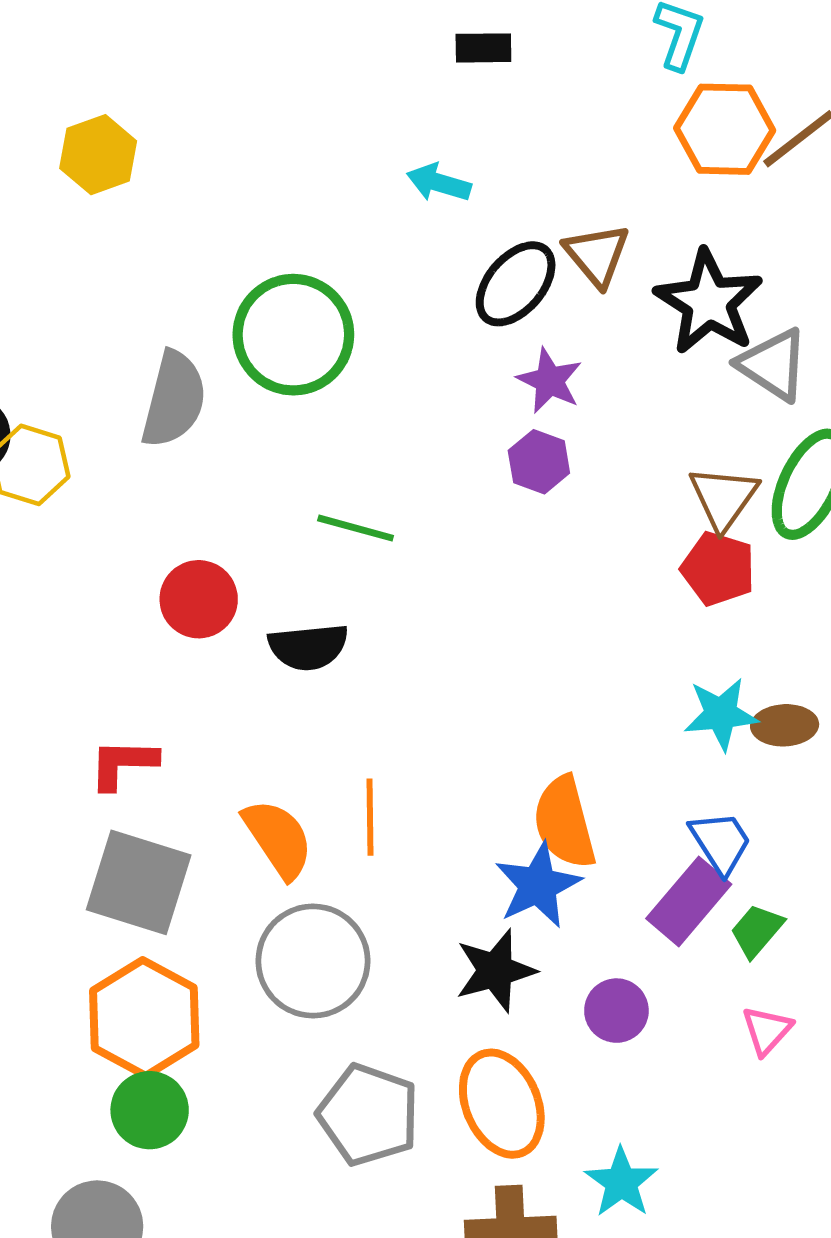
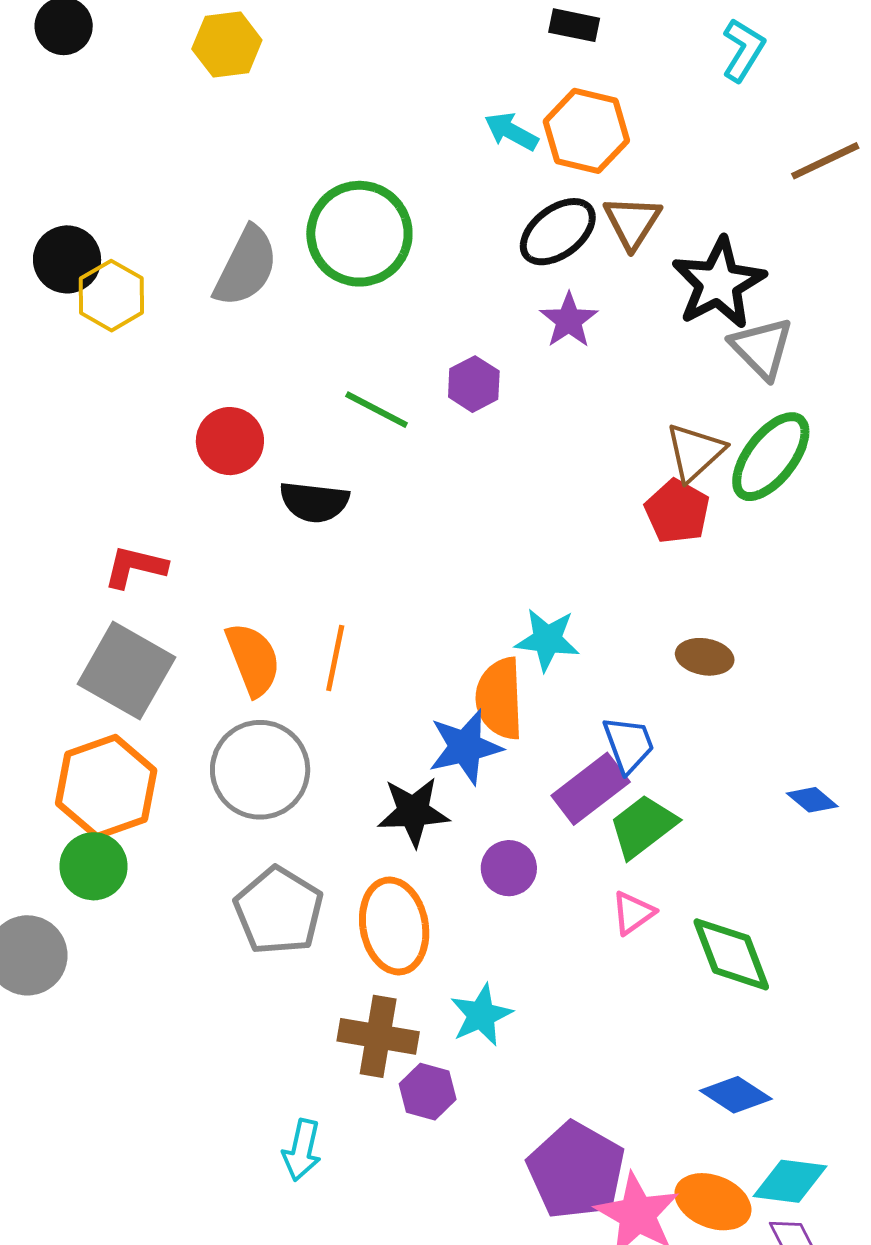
orange hexagon: (725, 129) -> (586, 131), moved
purple hexagon: (539, 462) -> (474, 384), moved
cyan star: (721, 714) -> (547, 640), moved
green trapezoid: (757, 931) -> (643, 826), size x1.4

